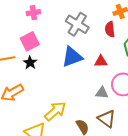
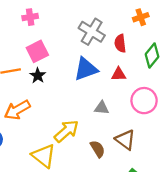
pink cross: (33, 13) -> (30, 17), moved
red semicircle: (110, 29) -> (120, 43), moved
gray triangle: (102, 93) -> (102, 108), moved

